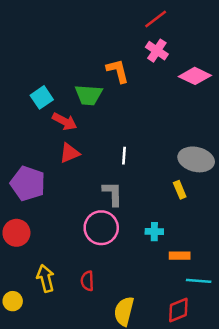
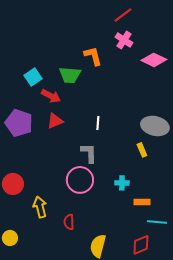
purple pentagon: (28, 183) -> (19, 123), moved
yellow arrow: (46, 278) -> (40, 207), moved

